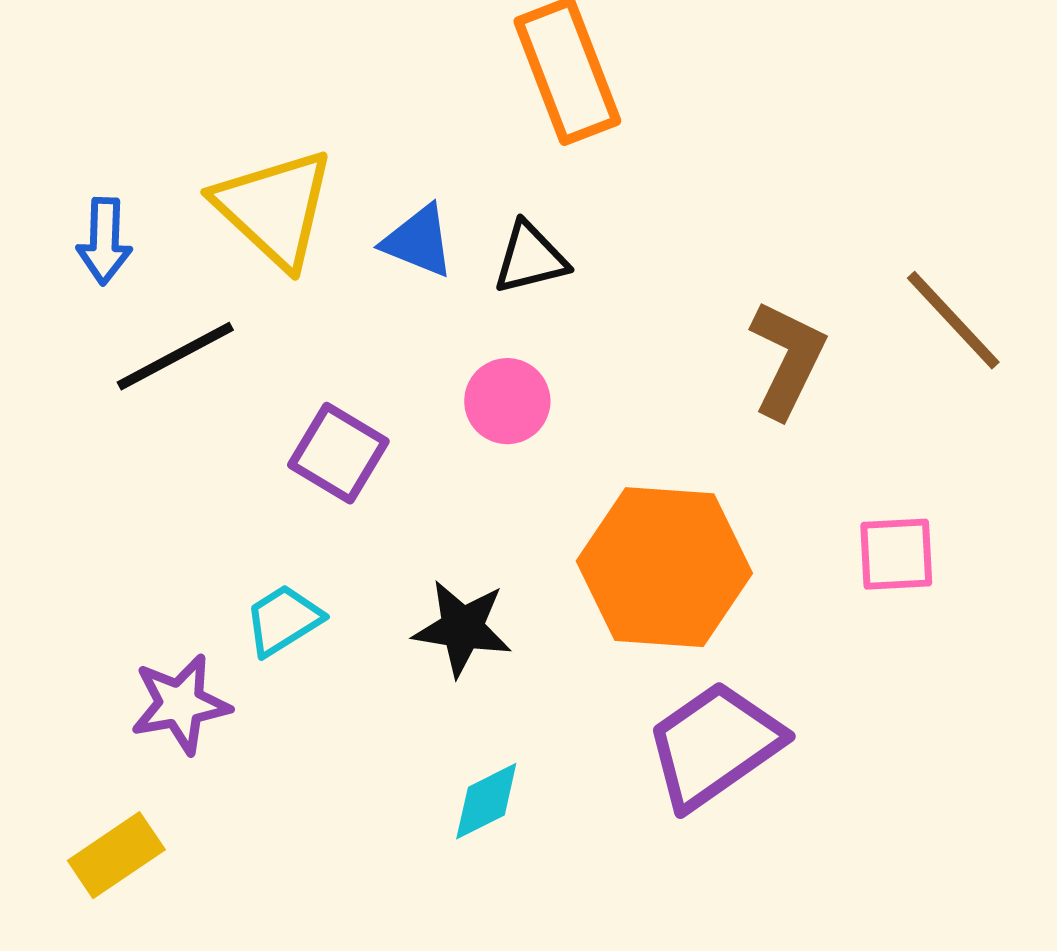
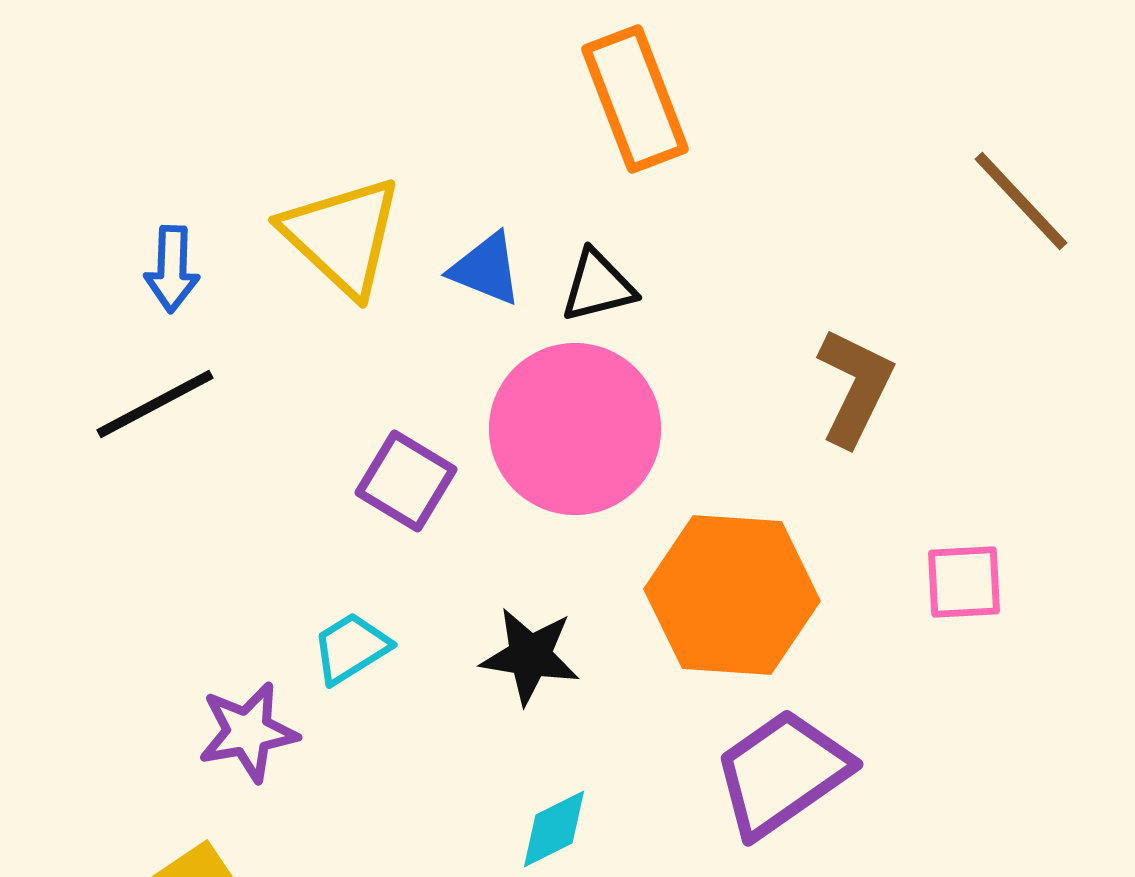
brown line: (953, 320) -> (1021, 201), moved
black line: (175, 356) -> (155, 404), moved
pink circle: (507, 401) -> (575, 429), size x2.0

